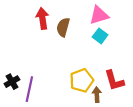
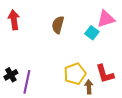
pink triangle: (99, 15) -> (106, 19), moved
red arrow: (42, 18) -> (14, 20), moved

